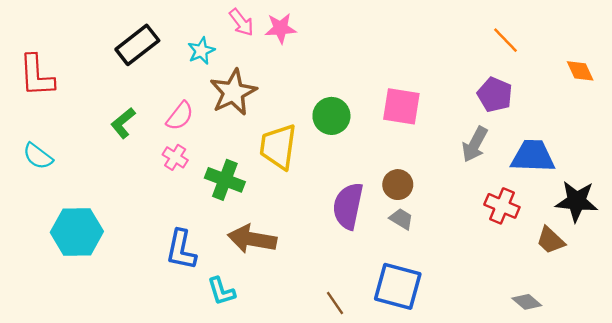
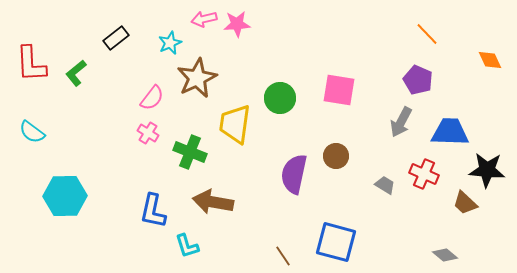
pink arrow: (241, 22) -> (204, 19), turned 115
black rectangle: (137, 45) -> (116, 38), size x0.7
green L-shape: (123, 123) -> (76, 73), moved
gray trapezoid: (401, 219) -> (385, 185), moved

